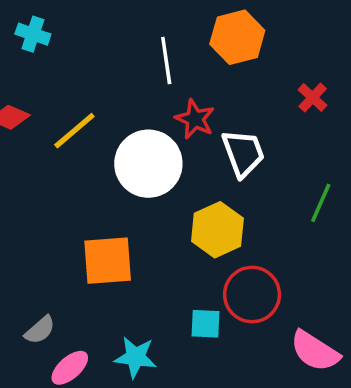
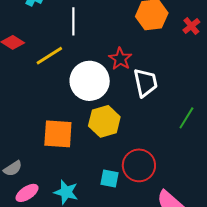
white line: (166, 61) -> (73, 21), moved
red cross: (313, 98) -> (191, 26), moved
yellow hexagon: (217, 230) -> (104, 121), moved

